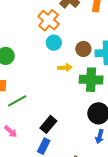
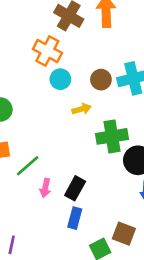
green cross: (91, 80) -> (112, 136), moved
pink arrow: (11, 132) -> (45, 188), moved, turned 72

